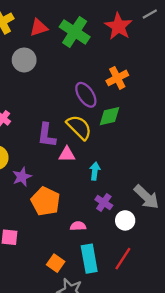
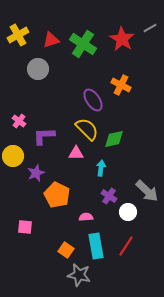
orange cross: (117, 78) -> (121, 85), turned -36
green diamond: (109, 116) -> (114, 139), moved
purple L-shape: (47, 135) -> (44, 136), moved, turned 80

